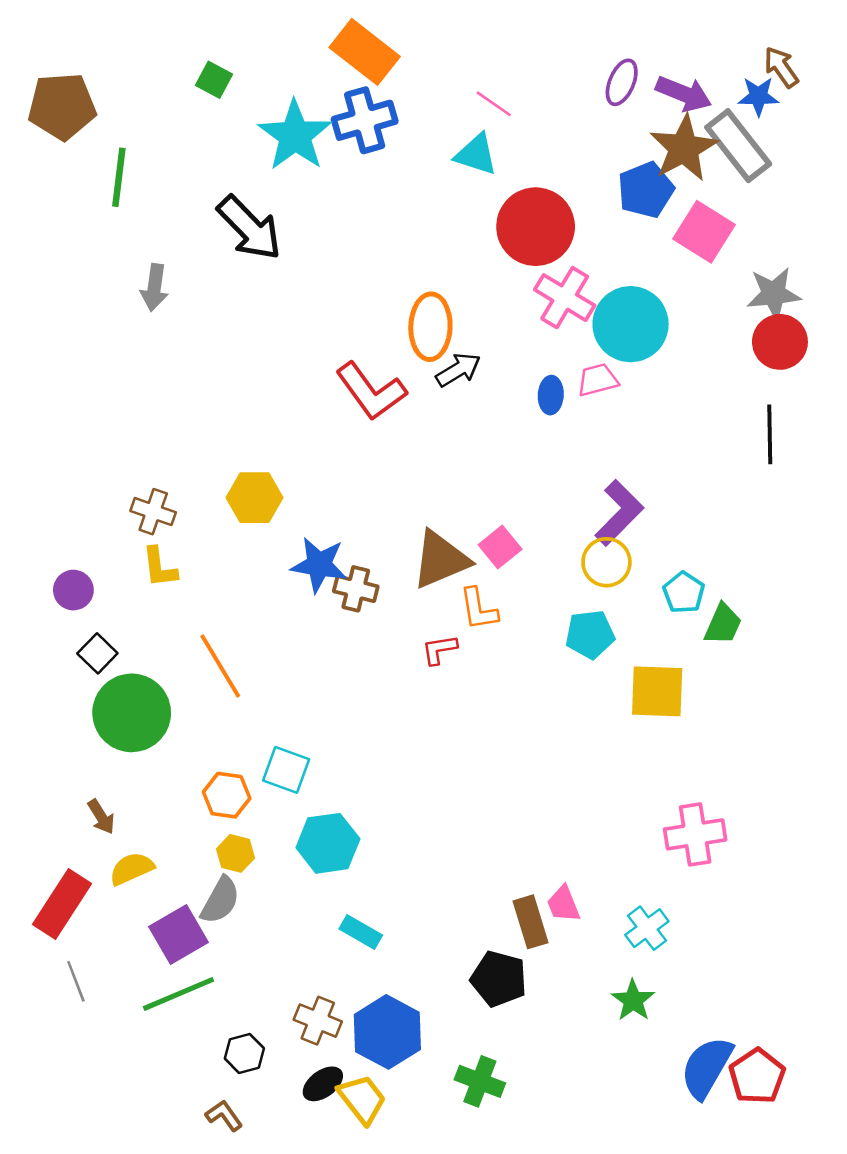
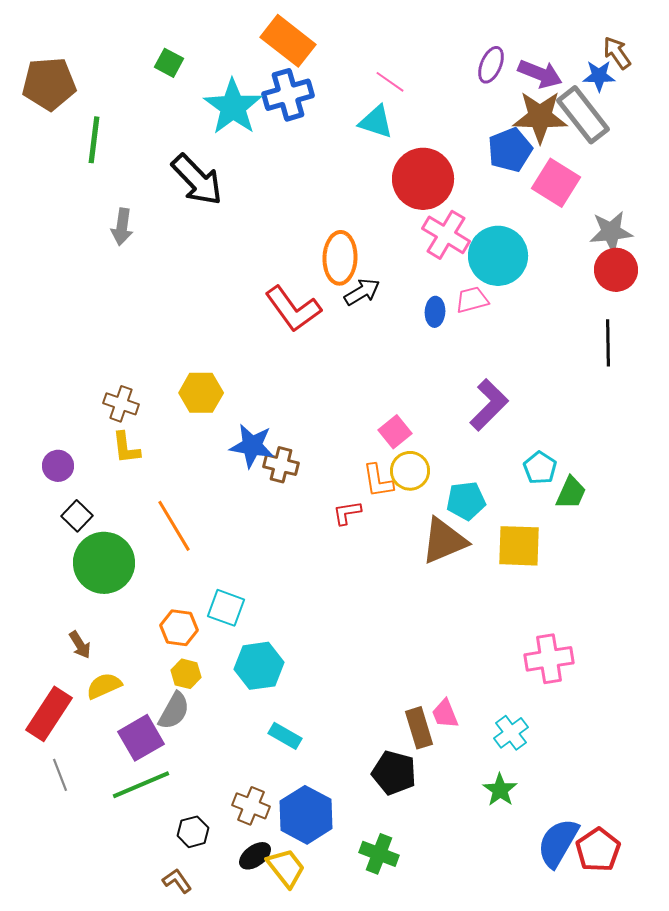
brown star: (684, 148) -> (540, 117), turned 30
brown triangle: (441, 560) -> (444, 541), moved
yellow circle: (606, 562) -> (410, 471), moved

